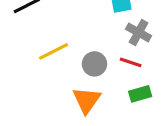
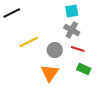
gray cross: (139, 32) -> (72, 30), moved
green rectangle: (140, 94) -> (84, 69), turned 40

